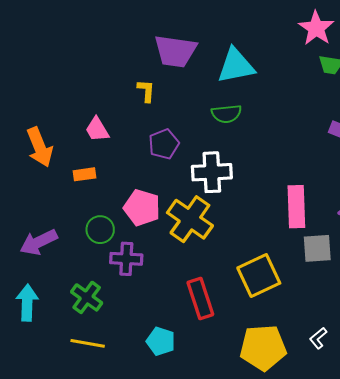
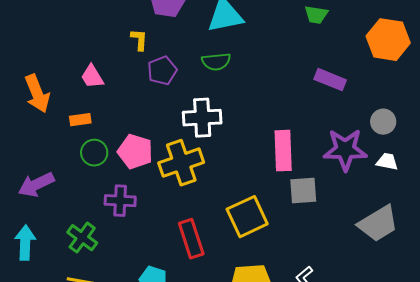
purple pentagon: (164, 144) -> (162, 71), moved
yellow cross: (190, 219) -> (181, 163), turned 36
green circle: (100, 230) -> (94, 153), moved

